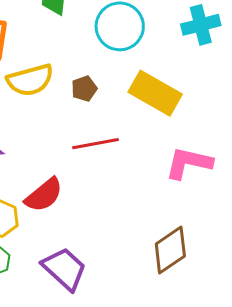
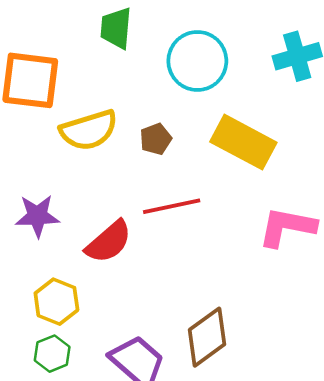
red semicircle: (44, 195) -> (109, 242), moved
brown diamond: (170, 250) -> (207, 337), moved

